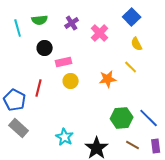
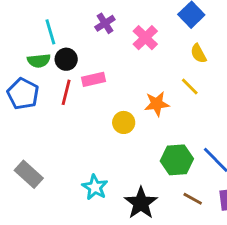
green semicircle: (40, 20) -> (39, 61), moved
cyan line: (18, 28) -> (50, 32), moved
yellow circle: (71, 81) -> (124, 122), moved
red line: (39, 88) -> (66, 92), moved
blue pentagon: (15, 100) -> (23, 94), moved

